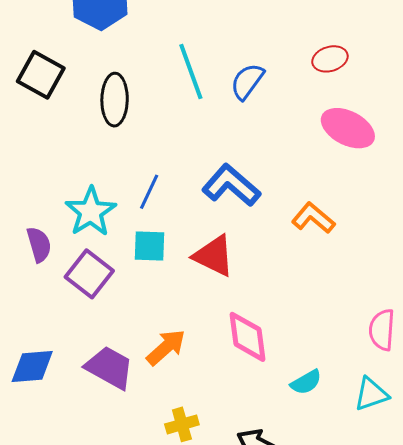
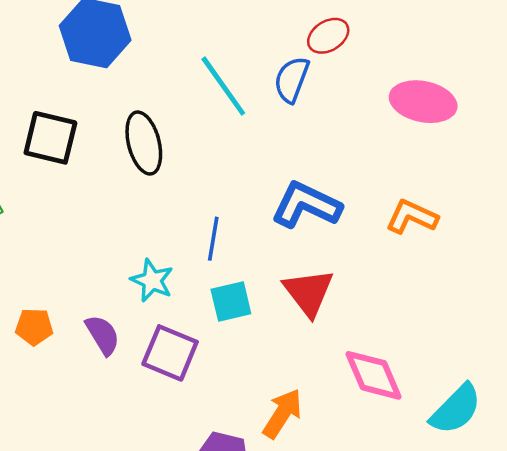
red ellipse: (330, 59) -> (328, 36), moved
cyan star: (91, 212) -> (152, 280), size x0.7
red triangle: (214, 256) -> (309, 292), turned 42
cyan semicircle: (306, 382) -> (456, 409), size x1.5

